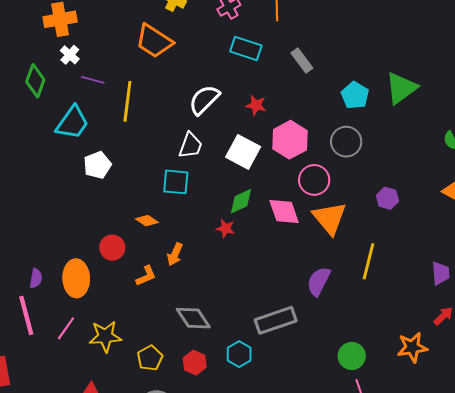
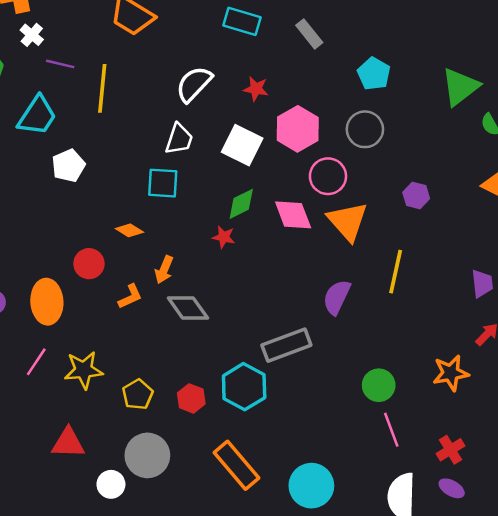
green triangle: (401, 88) -> (460, 87), moved
gray diamond: (193, 318) -> (188, 308), moved
cyan hexagon: (239, 354) -> (244, 387), size x1.5

